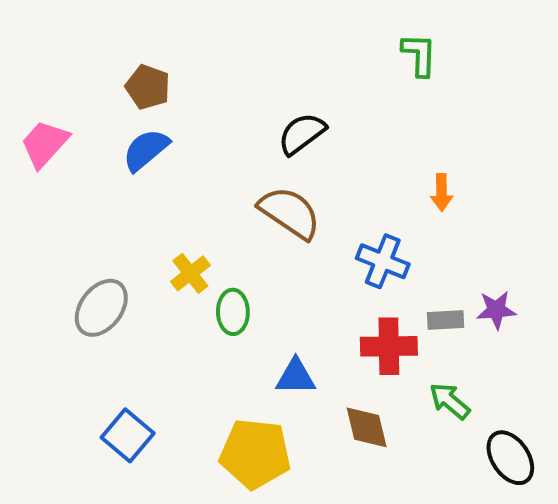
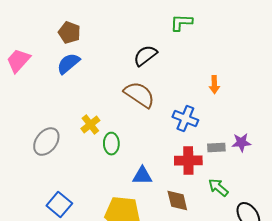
green L-shape: (419, 55) -> (181, 23), moved, turned -90

